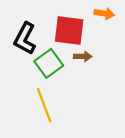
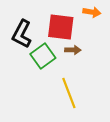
yellow line: (44, 105) -> (69, 93), moved

